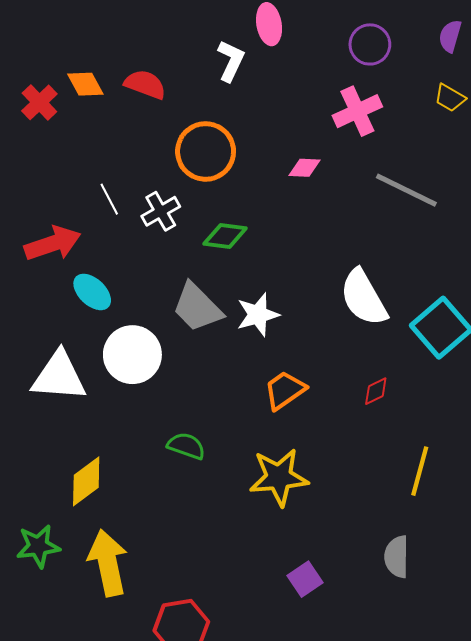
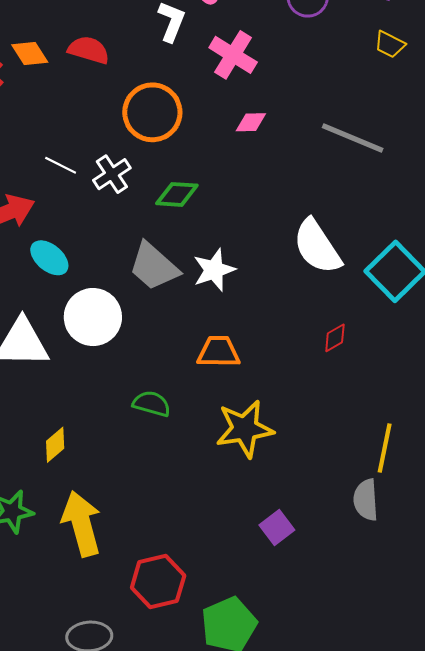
pink cross: (357, 111) -> (233, 55), moved, turned -30
white line: (109, 199) -> (61, 165), turned -32
orange trapezoid: (285, 390) -> (218, 352), moved, turned 39
yellow line: (420, 471) -> (385, 448), moved
yellow diamond: (86, 481) -> (55, 445), size x0.7

